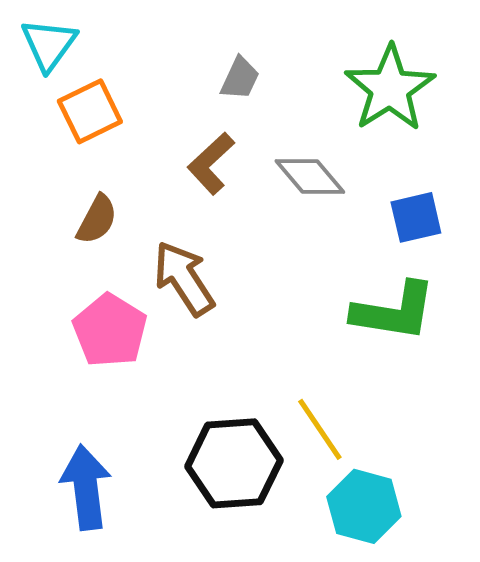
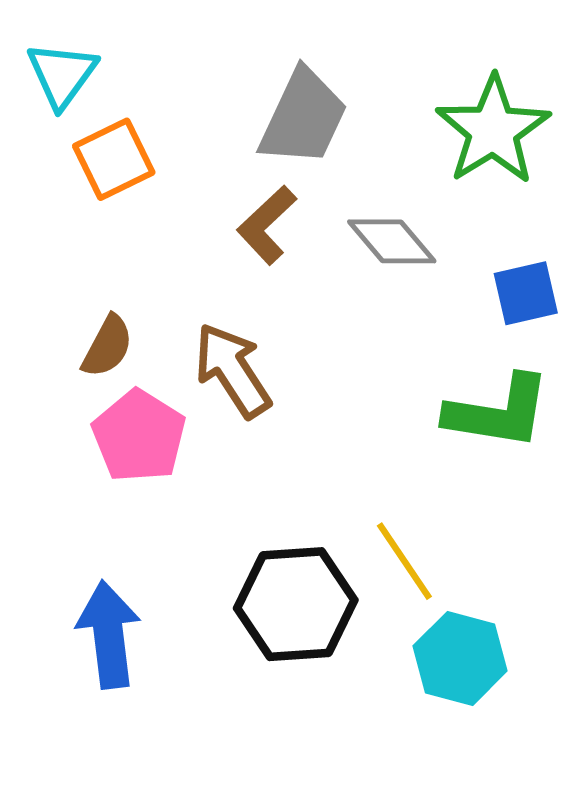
gray trapezoid: (240, 78) -> (303, 118), size x1.8
brown semicircle: (97, 219) -> (107, 346), moved

